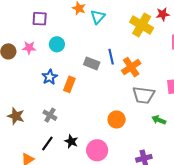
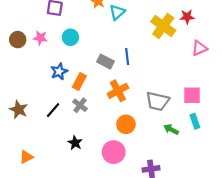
orange cross: (131, 67) -> (118, 91), moved
gray cross: (50, 115) -> (80, 105), moved
black line: (47, 143) -> (53, 110), moved
pink circle: (97, 150) -> (114, 152), moved

